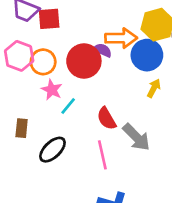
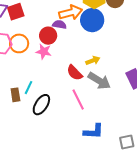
red circle: (84, 61) -> (48, 36), size x0.7
yellow arrow: (154, 88) -> (93, 61), moved, turned 56
pink star: (52, 90) -> (44, 52), moved
cyan line: (68, 106) -> (28, 88), moved

